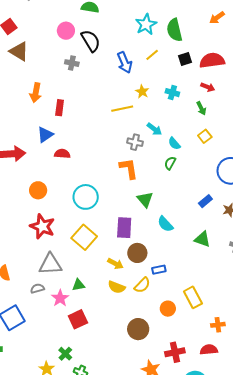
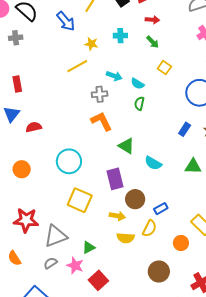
red star: (42, 226) -> (26, 220), moved

